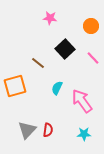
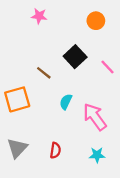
pink star: (50, 18) -> (39, 16), moved
orange circle: (91, 26) -> (96, 21), moved
gray triangle: (27, 130) -> (17, 148), moved

